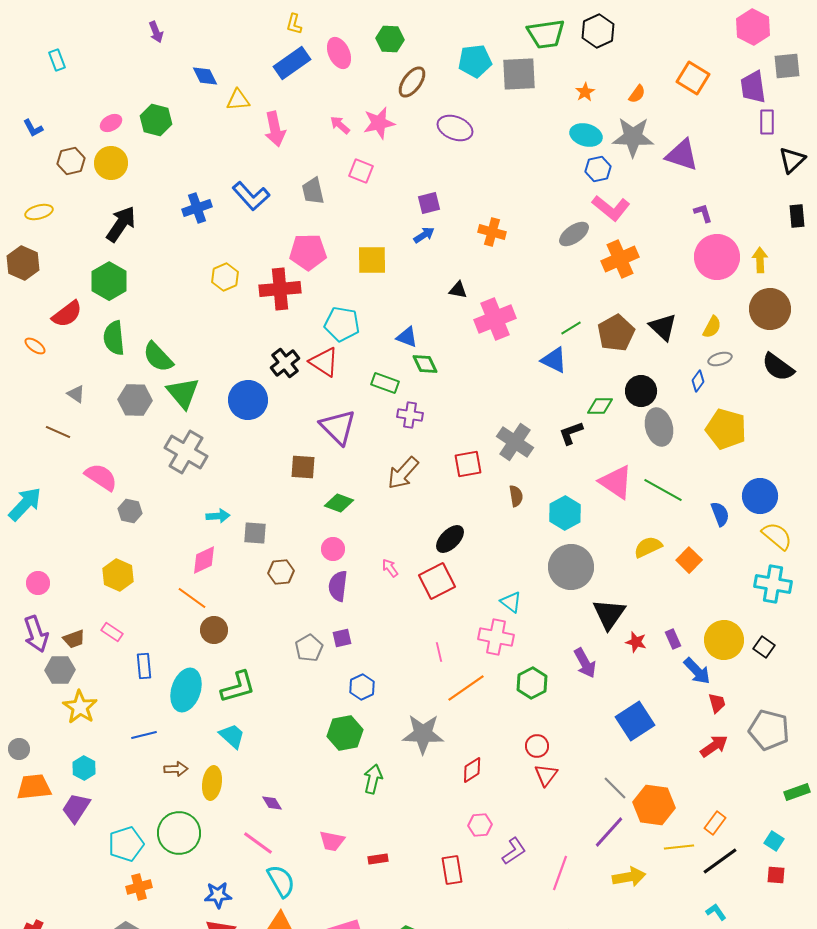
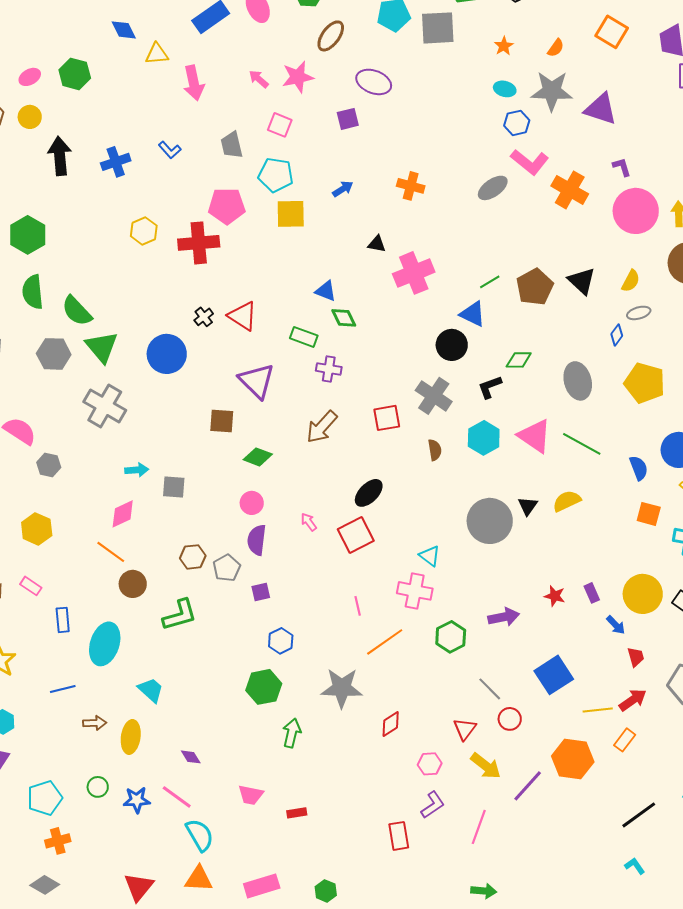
cyan ellipse: (586, 135) -> (505, 89), size x0.7
yellow circle: (111, 163) -> (30, 117), size x0.7
blue L-shape: (251, 196) -> (170, 150), size x0.6
purple square: (429, 203) -> (348, 119), moved
black arrow: (121, 224) -> (60, 156), moved, turned -39
orange cross: (620, 259) -> (570, 190), moved, turned -36
cyan pentagon: (342, 324) -> (276, 175), moved
black cross: (285, 363) -> (204, 317), size x0.7
black circle: (641, 391) -> (452, 345), moved
cyan hexagon: (565, 513) -> (484, 438), moved
orange square: (689, 560) -> (649, 514), moved, turned -30
brown hexagon: (281, 572) -> (193, 557), moved
black triangle: (609, 614) -> (528, 506), moved, size x0.6
gray pentagon: (309, 648) -> (227, 568), moved
purple arrow: (585, 663) -> (504, 617), turned -72
blue arrow: (697, 671) -> (616, 625), size x0.7
green L-shape: (238, 687) -> (180, 615), moved
red circle: (537, 746) -> (510, 719), moved
gray line: (615, 788) -> (490, 689), moved
orange rectangle: (715, 823) -> (625, 740), moved
pink hexagon: (480, 825) -> (430, 764), moved
green circle: (179, 833) -> (98, 787), size x0.5
yellow line: (679, 847) -> (598, 710), moved
red rectangle: (452, 870) -> (399, 836), moved
yellow arrow: (629, 877) -> (486, 766), moved, turned 48
blue star: (218, 895) -> (137, 800), moved

